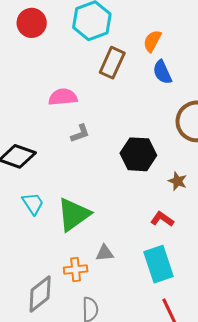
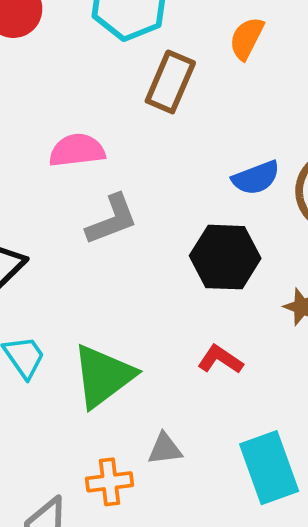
blue semicircle: (162, 72) -> (256, 178), moved, turned -85
gray L-shape: (80, 133) -> (112, 220), size x1.4
red L-shape: (162, 219) -> (220, 360), moved

